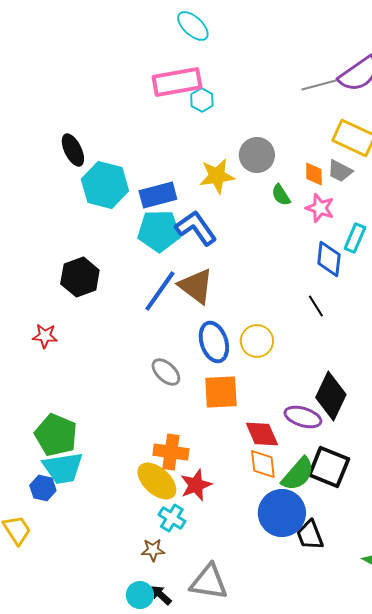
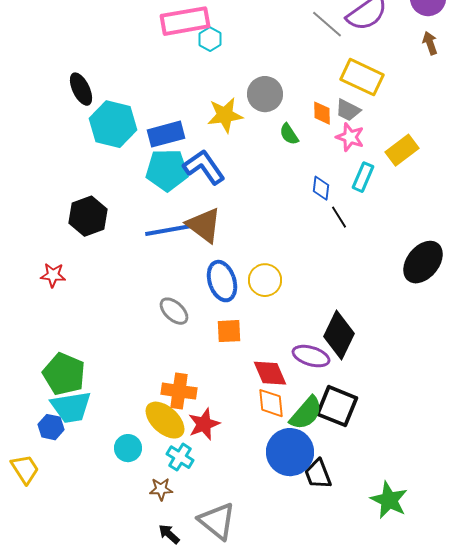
gray line: (319, 85) -> (327, 24), turned 56
pink star: (320, 208) -> (350, 137), moved
blue diamond: (329, 259) -> (321, 188), moved, size x0.7
blue line: (160, 291) -> (168, 230), turned 45
black line: (316, 306) -> (339, 217), moved
orange square: (221, 392) -> (229, 331), size x0.7
gray triangle: (209, 582) -> (217, 521), turned 30
cyan circle: (140, 595) -> (128, 448), moved

